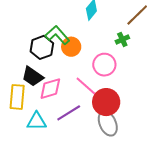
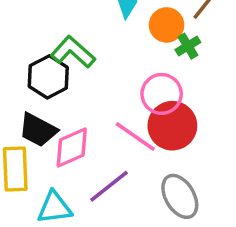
orange circle: (71, 47) -> (167, 25), moved
red circle: (106, 102) -> (172, 126), moved

